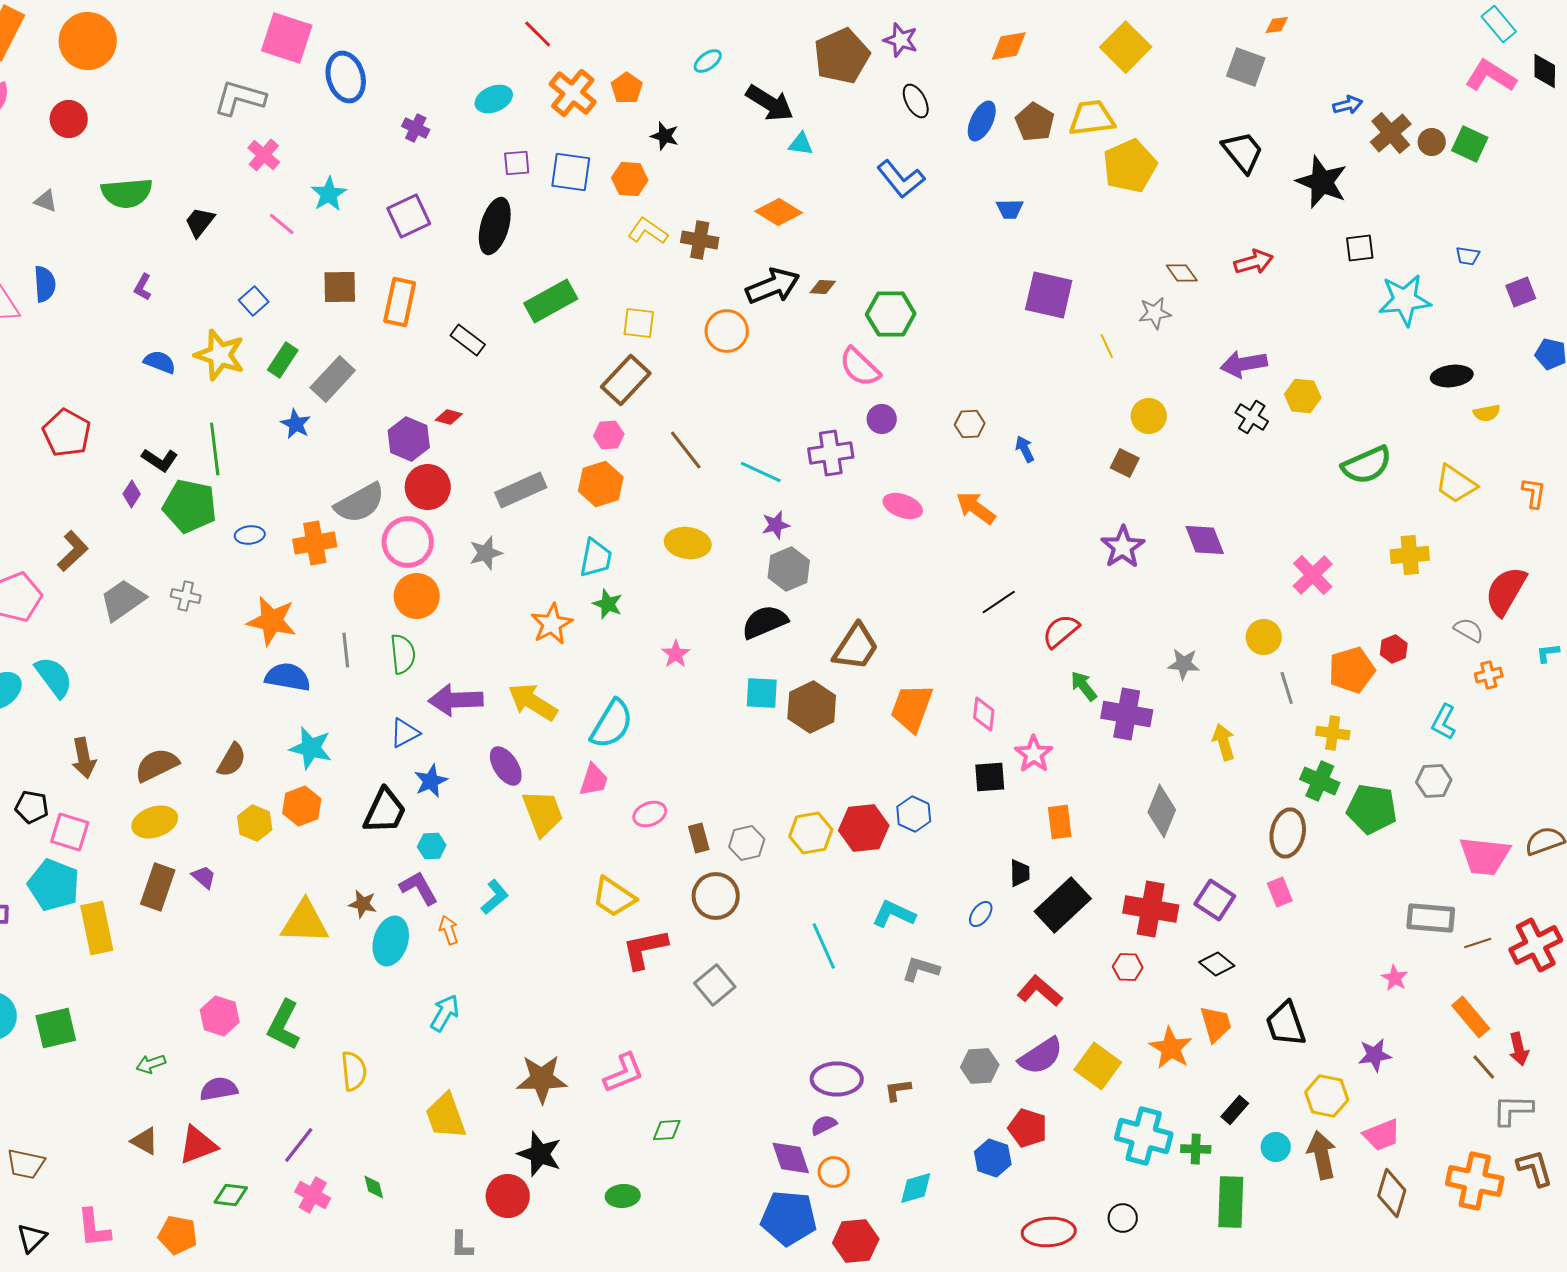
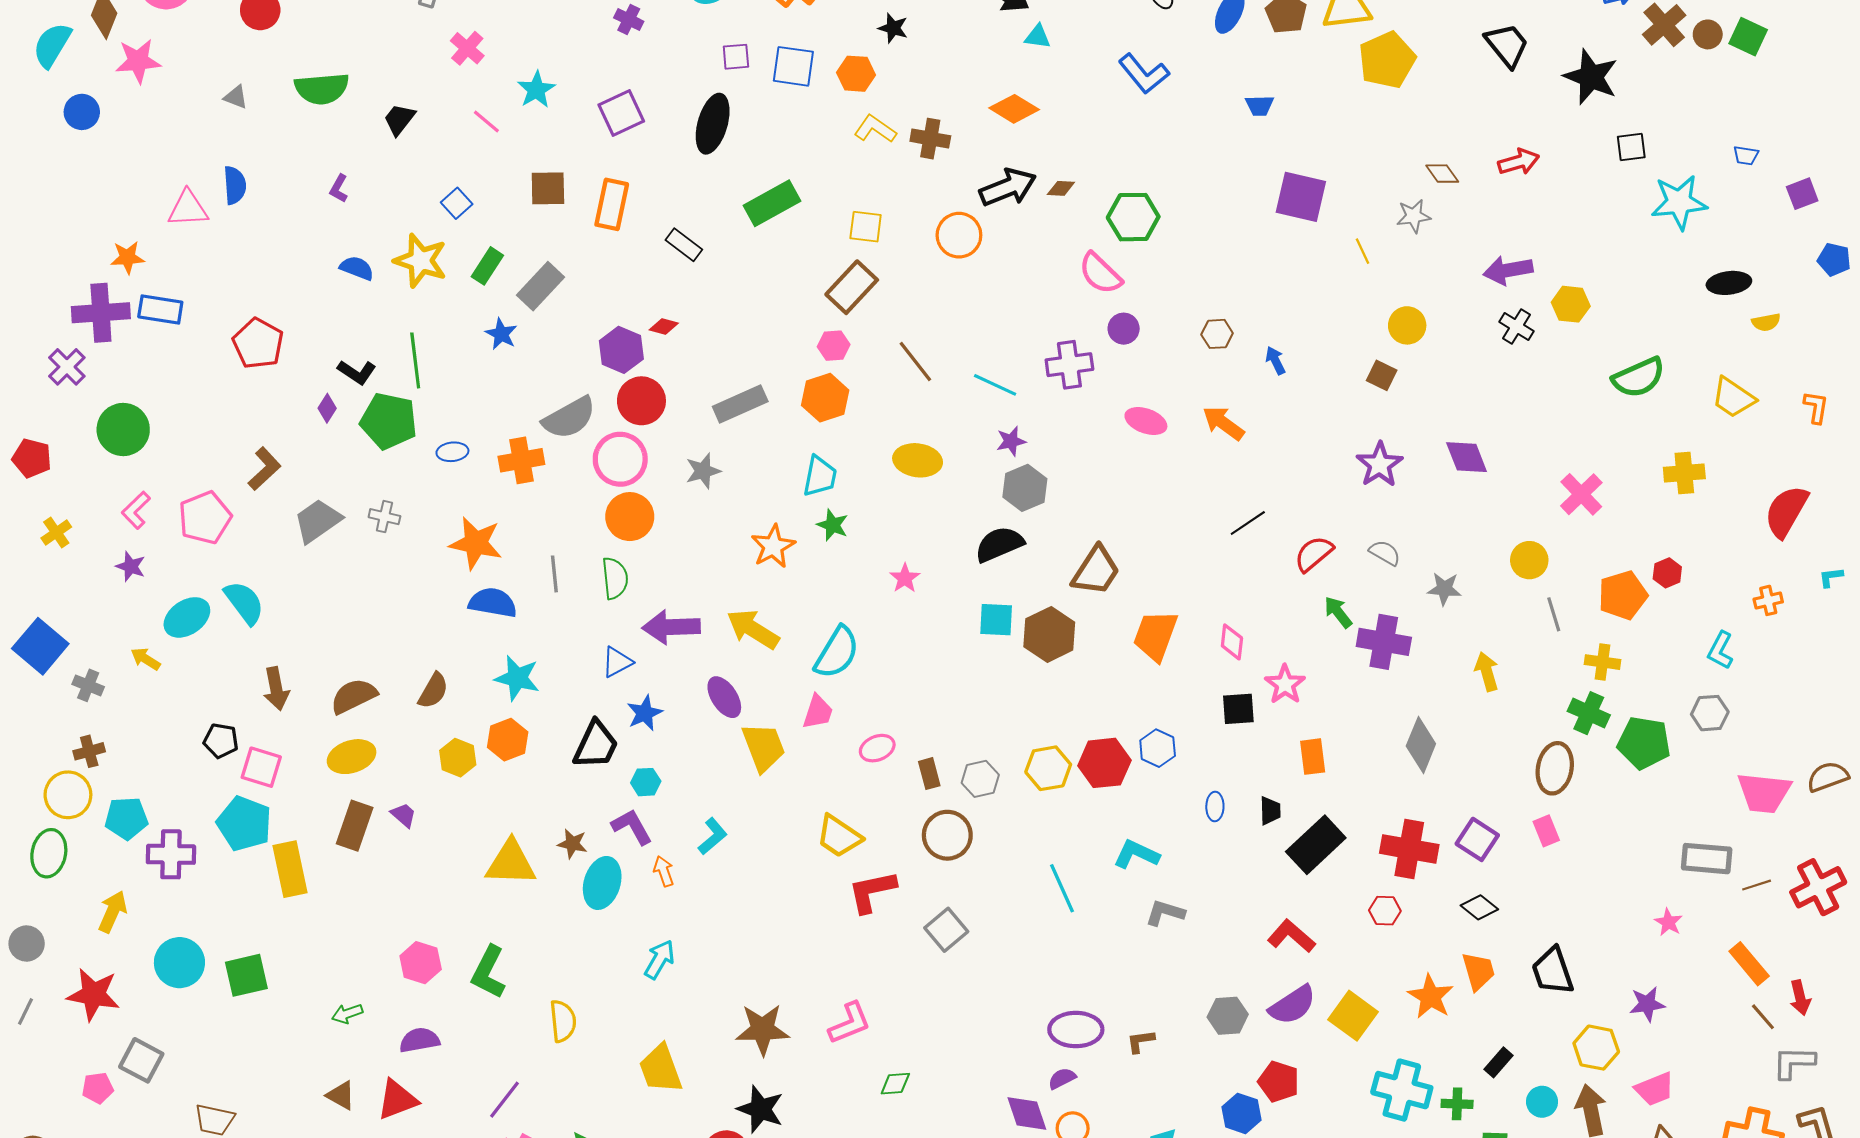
gray semicircle: (1469, 630) -> (1385, 553), moved
blue ellipse: (981, 914) -> (1215, 807), moved, turned -36

